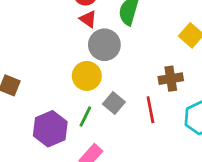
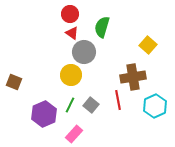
brown cross: (171, 79) -> (133, 77), size x1.4
gray square: (114, 103) -> (91, 105), moved

